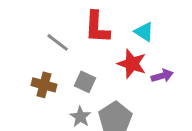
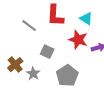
brown cross: (44, 85) -> (15, 65), moved, turned 35
gray star: (80, 117) -> (33, 74), moved

